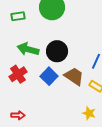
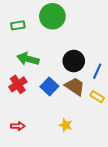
black circle: (57, 51) -> (74, 61), moved
yellow star: (89, 113) -> (66, 125), moved

